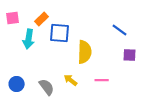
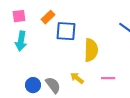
cyan arrow: (29, 39) -> (21, 41), moved
blue circle: (17, 84) -> (33, 85), moved

